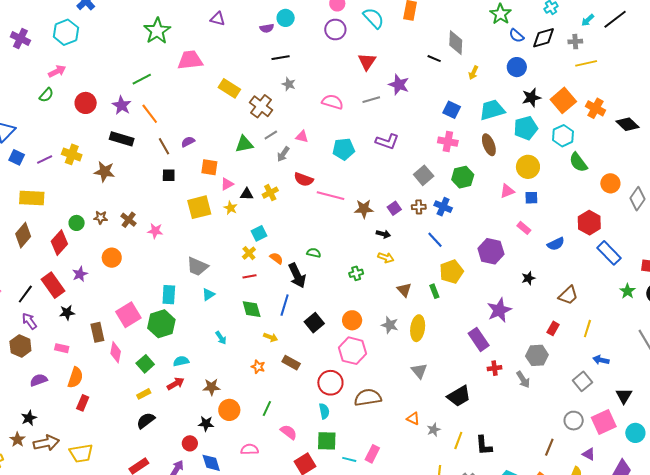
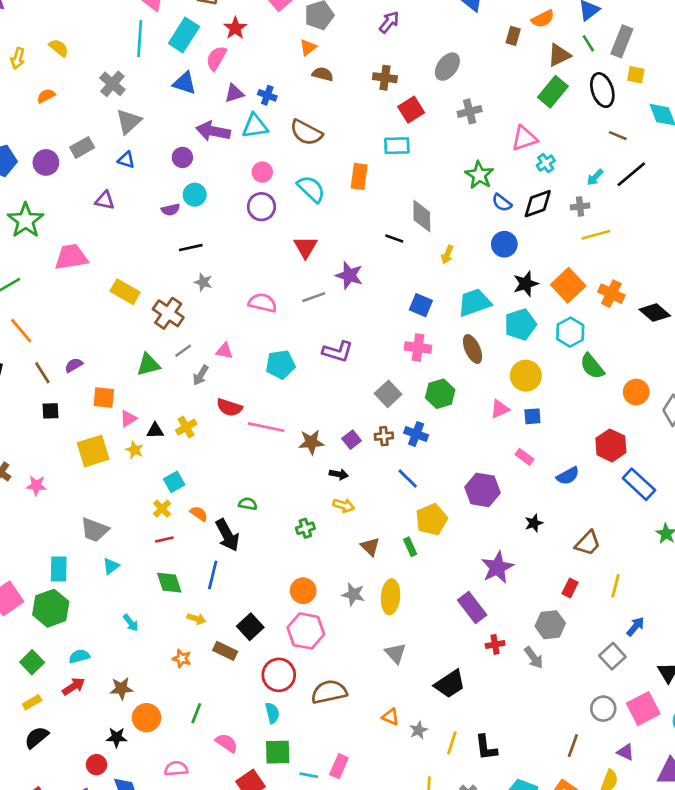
black square: (314, 323) -> (250, 627), moved
blue arrow: (601, 360) -> (635, 627), turned 119

